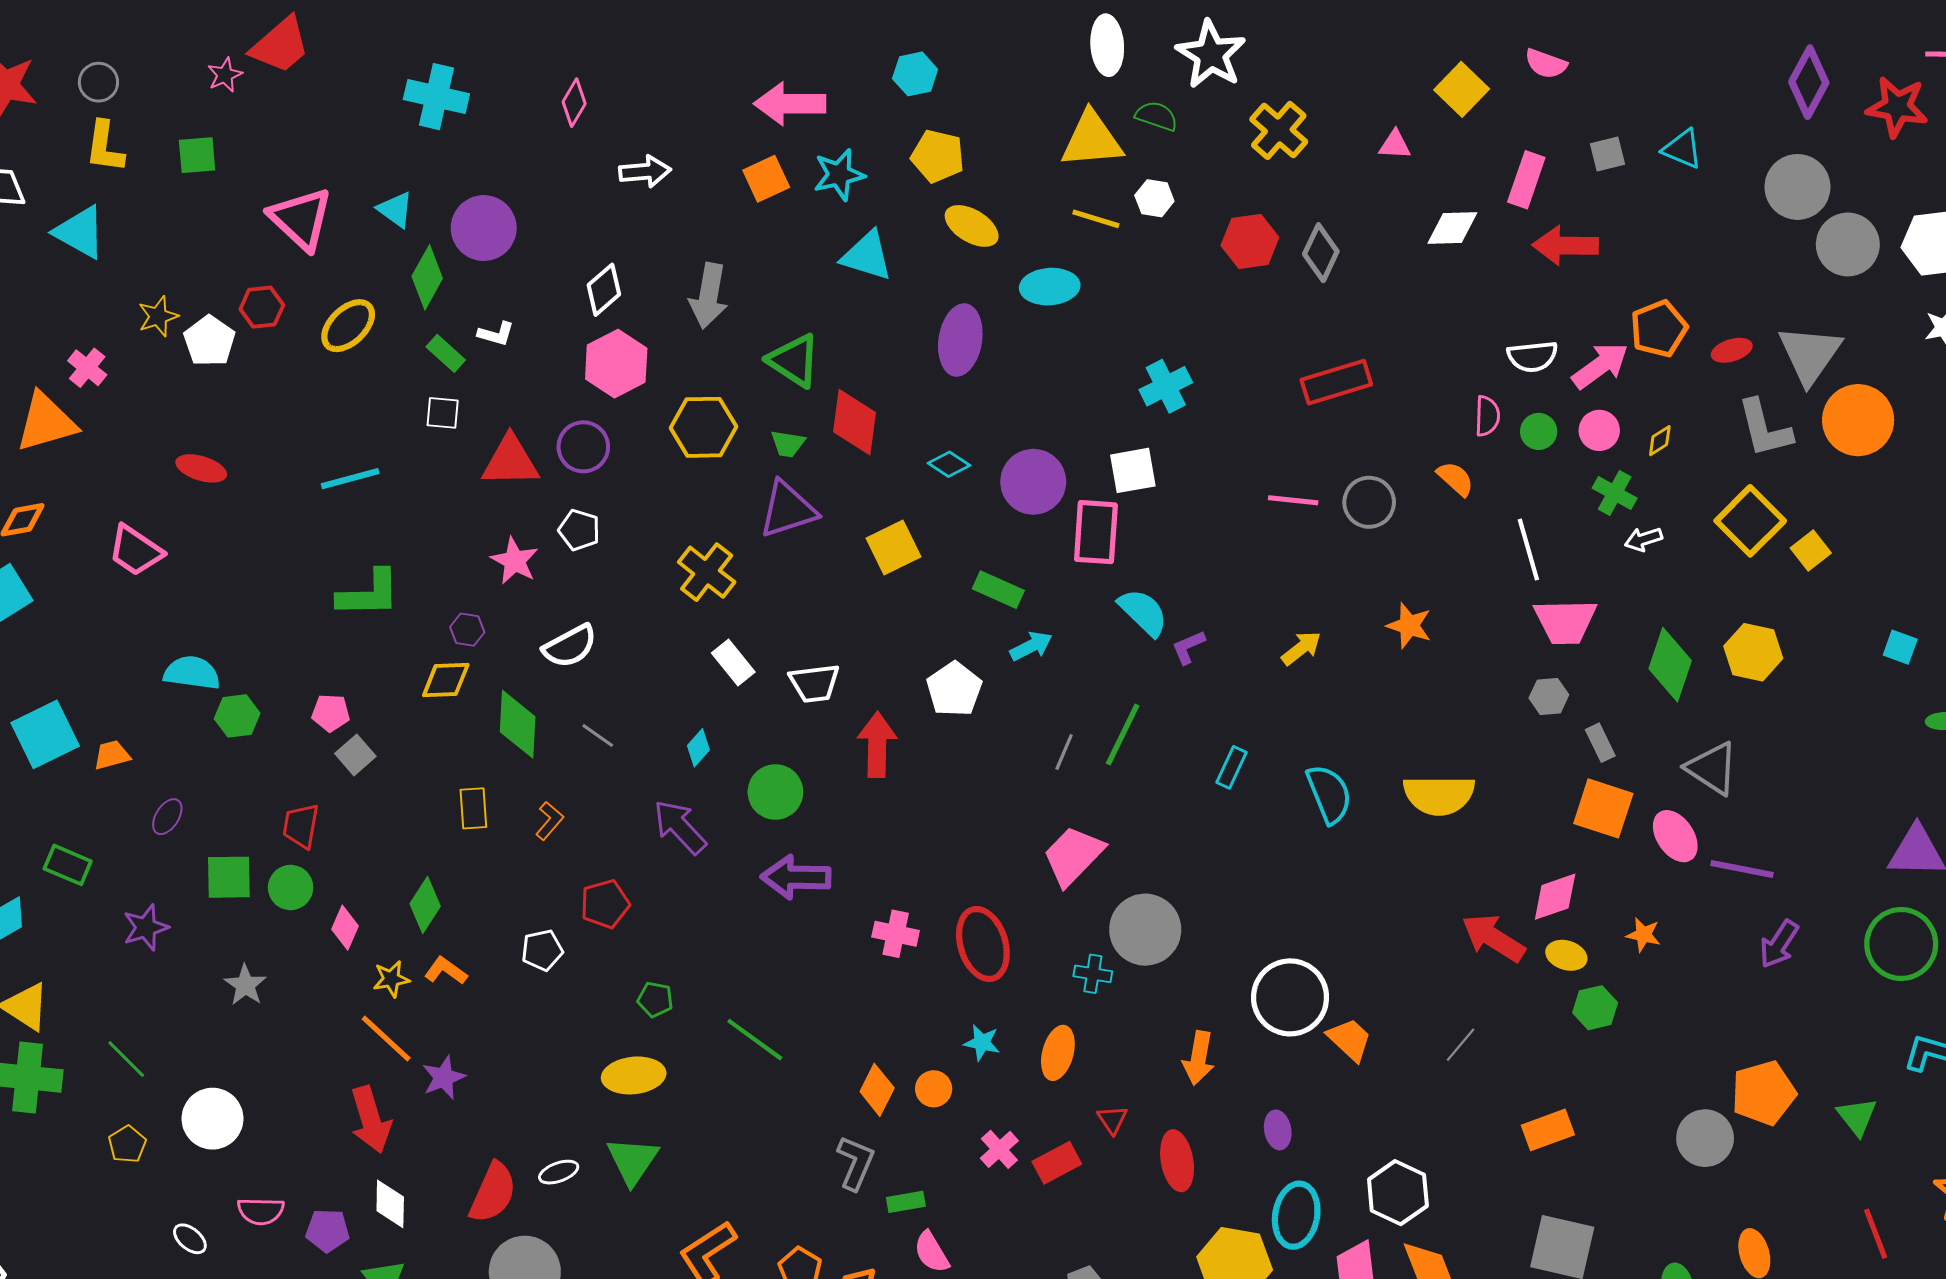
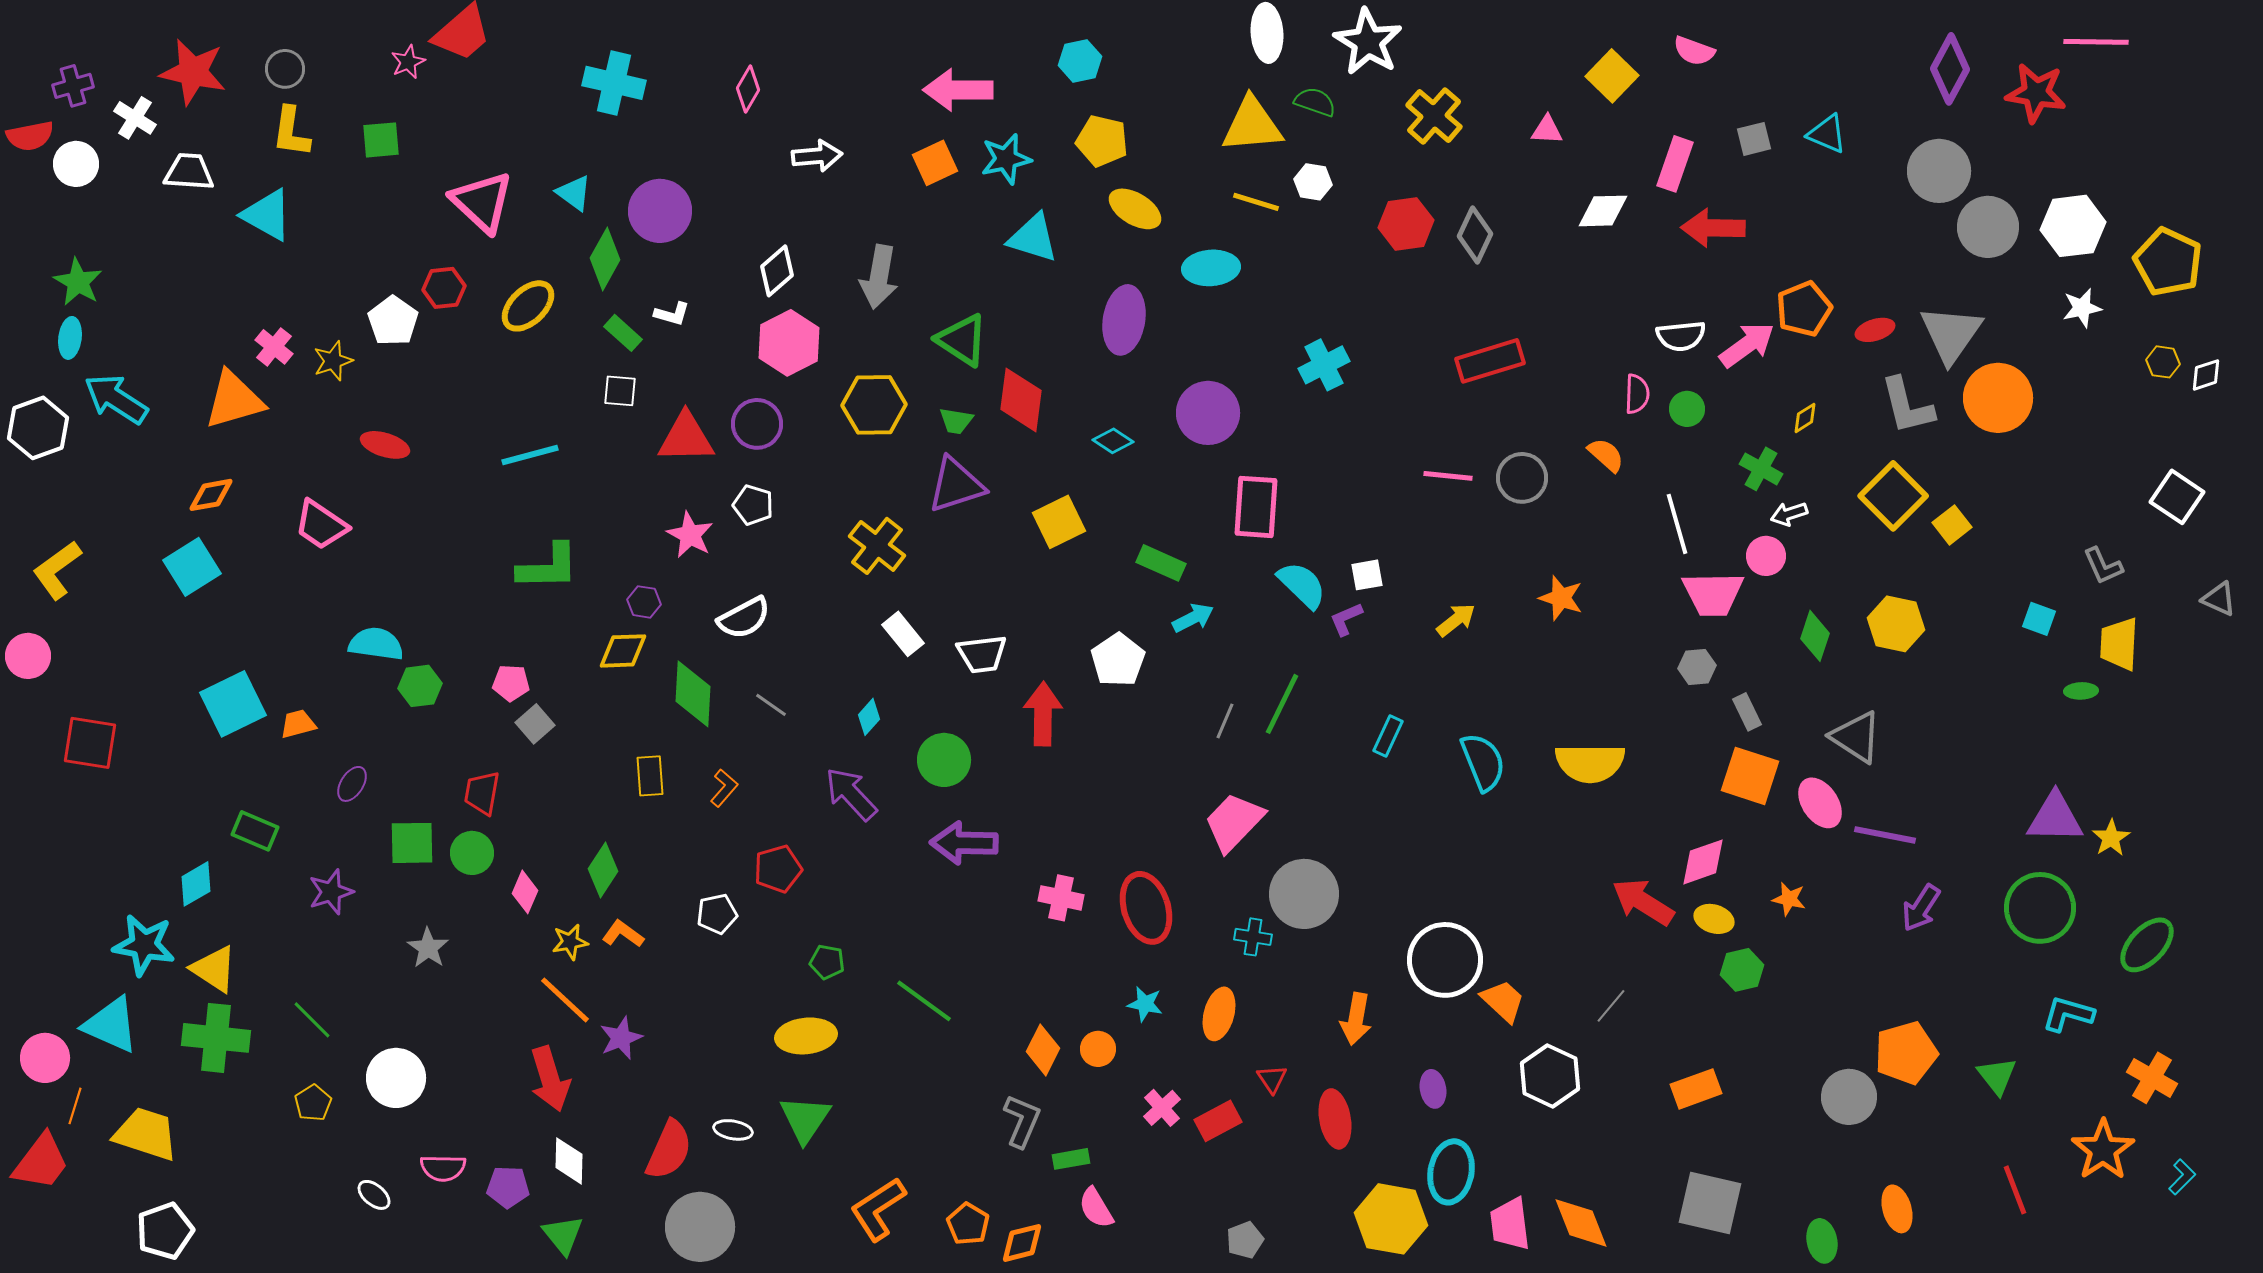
yellow star: (158, 316) -> (333, 361), moved
pink circle: (1599, 430) -> (1766, 556), moved
white square: (1133, 470) -> (1367, 575), moved, size x0.7
purple circle: (1033, 482) -> (1208, 413), moved
green diamond: (1670, 665) -> (1815, 636), size x0.7
white ellipse: (559, 1172) -> (733, 1130), turned 30
white hexagon: (1398, 1193) -> (1550, 1076), moved

